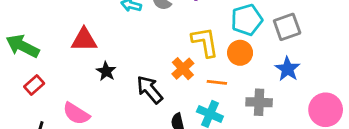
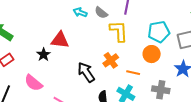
red triangle: (84, 40) -> (60, 40), moved
yellow L-shape: (205, 42) -> (119, 31), moved
black star: (106, 71) -> (43, 55), moved

